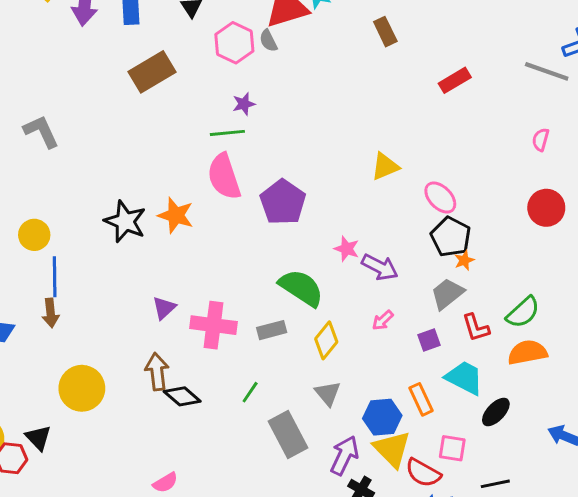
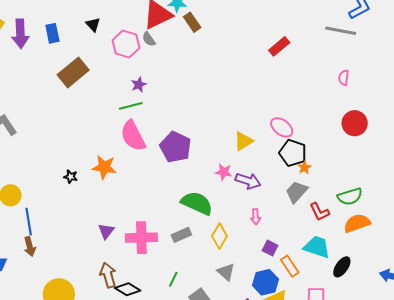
brown rectangle: (385, 32) -> (192, 22), moved
yellow triangle: (385, 166) -> (243, 141), moved
black star: (125, 221) -> (71, 177), size x0.5
green semicircle: (523, 312) -> (350, 196), turned 35
pink arrow: (383, 320) -> (256, 217), turned -42
purple square: (429, 340) -> (270, 248), moved, turned -35

